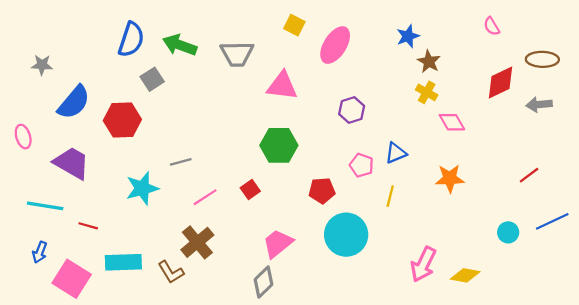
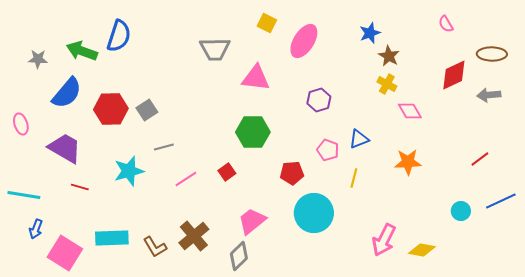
green arrow: (180, 45) -> (82, 51), moved
gray square: (152, 79) -> (147, 110), moved
cyan line: (45, 206) -> (24, 195), moved
red line: (88, 226) -> (80, 187), moved
brown cross: (197, 242) -> (194, 236), moved

